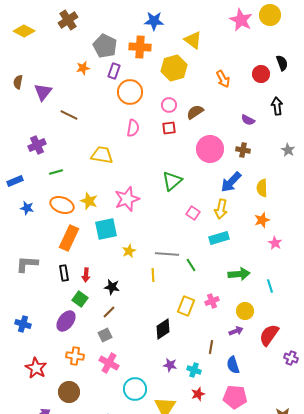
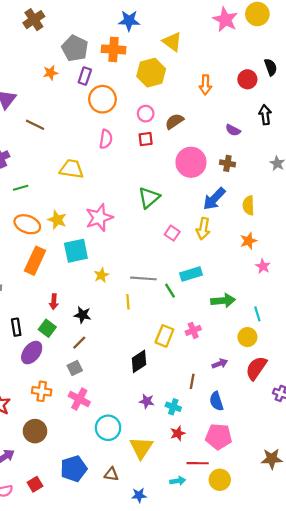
orange arrow: (223, 79) -> (205, 85), turned 30
cyan rectangle: (219, 238) -> (191, 274), moved
black rectangle: (64, 273) -> (16, 327), moved
yellow circle: (245, 311) -> (247, 337), moved

